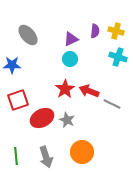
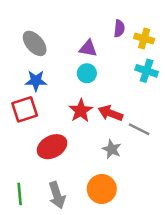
purple semicircle: (95, 31) -> (119, 28), moved
purple triangle: (71, 39) -> (88, 48), turned 35
blue star: (12, 65) -> (36, 81), moved
red square: (18, 100) -> (25, 109), moved
gray star: (67, 120) -> (112, 149), moved

